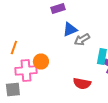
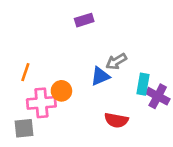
blue triangle: (70, 30) -> (100, 76), moved

